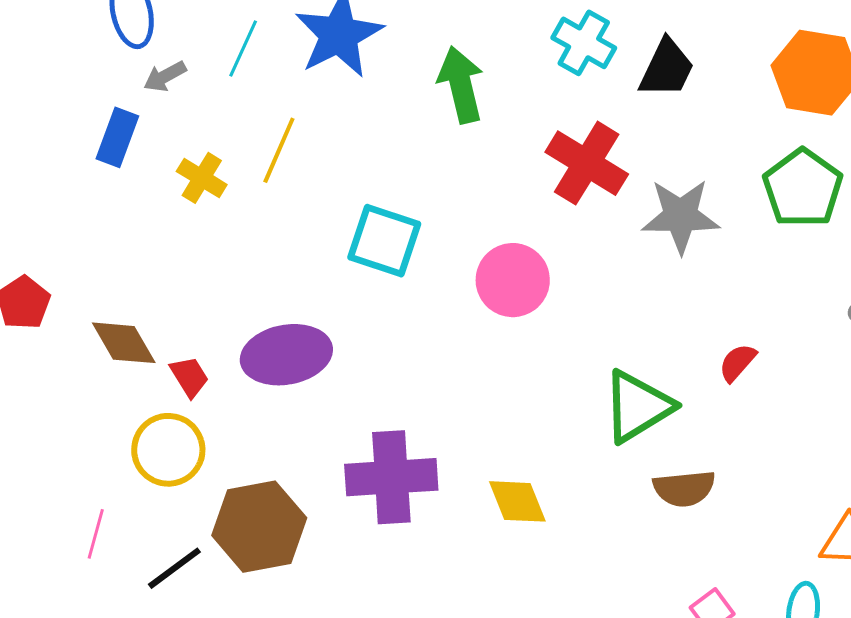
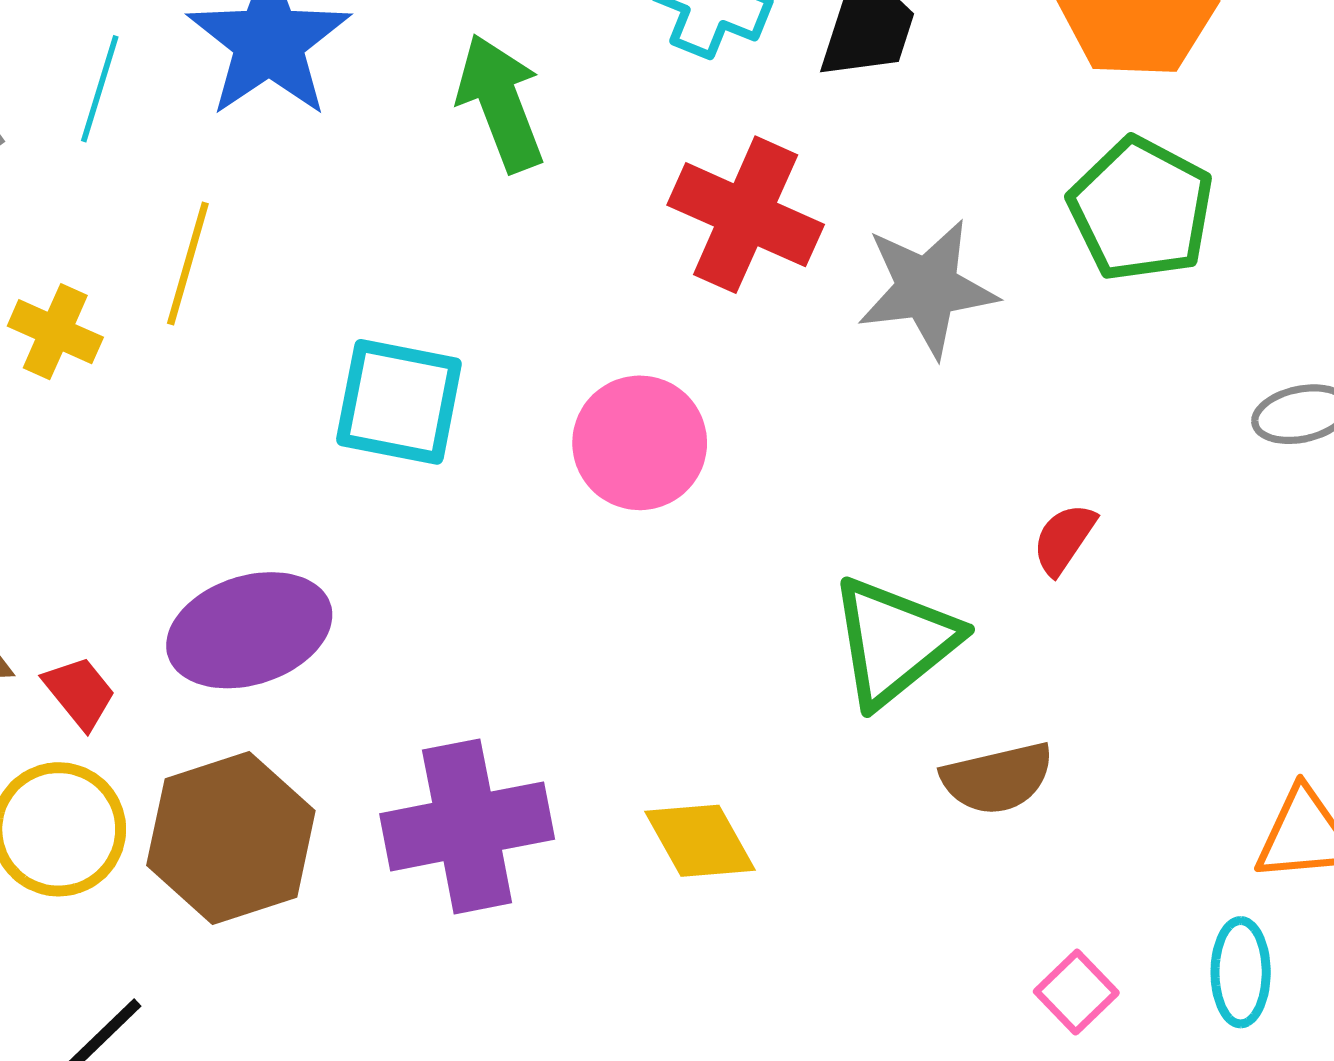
brown hexagon: (259, 527) -> (231, 838), moved

